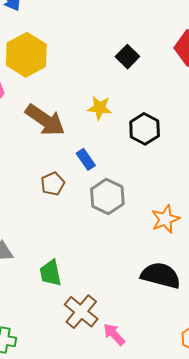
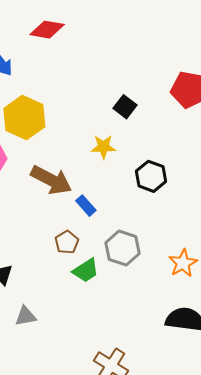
yellow star: (100, 108) -> (103, 147), moved
blue rectangle: (86, 159) -> (86, 206), moved
green trapezoid: (50, 273) -> (86, 270), moved, turned -104

